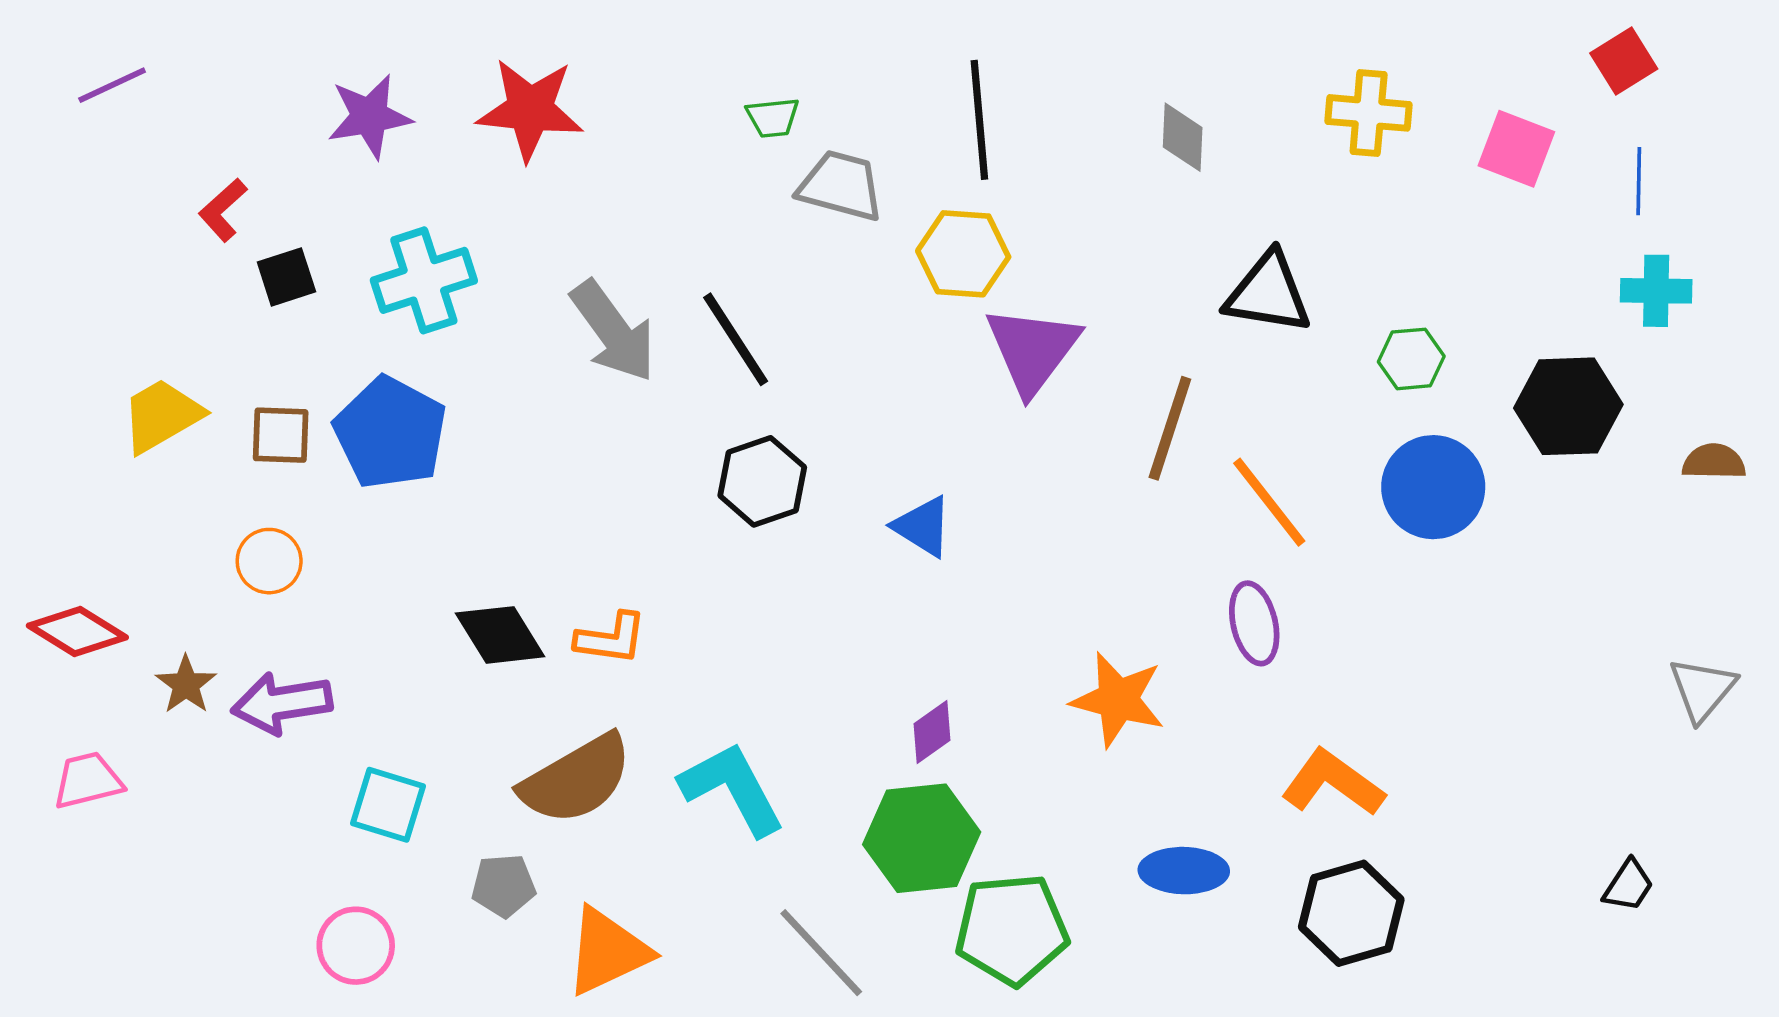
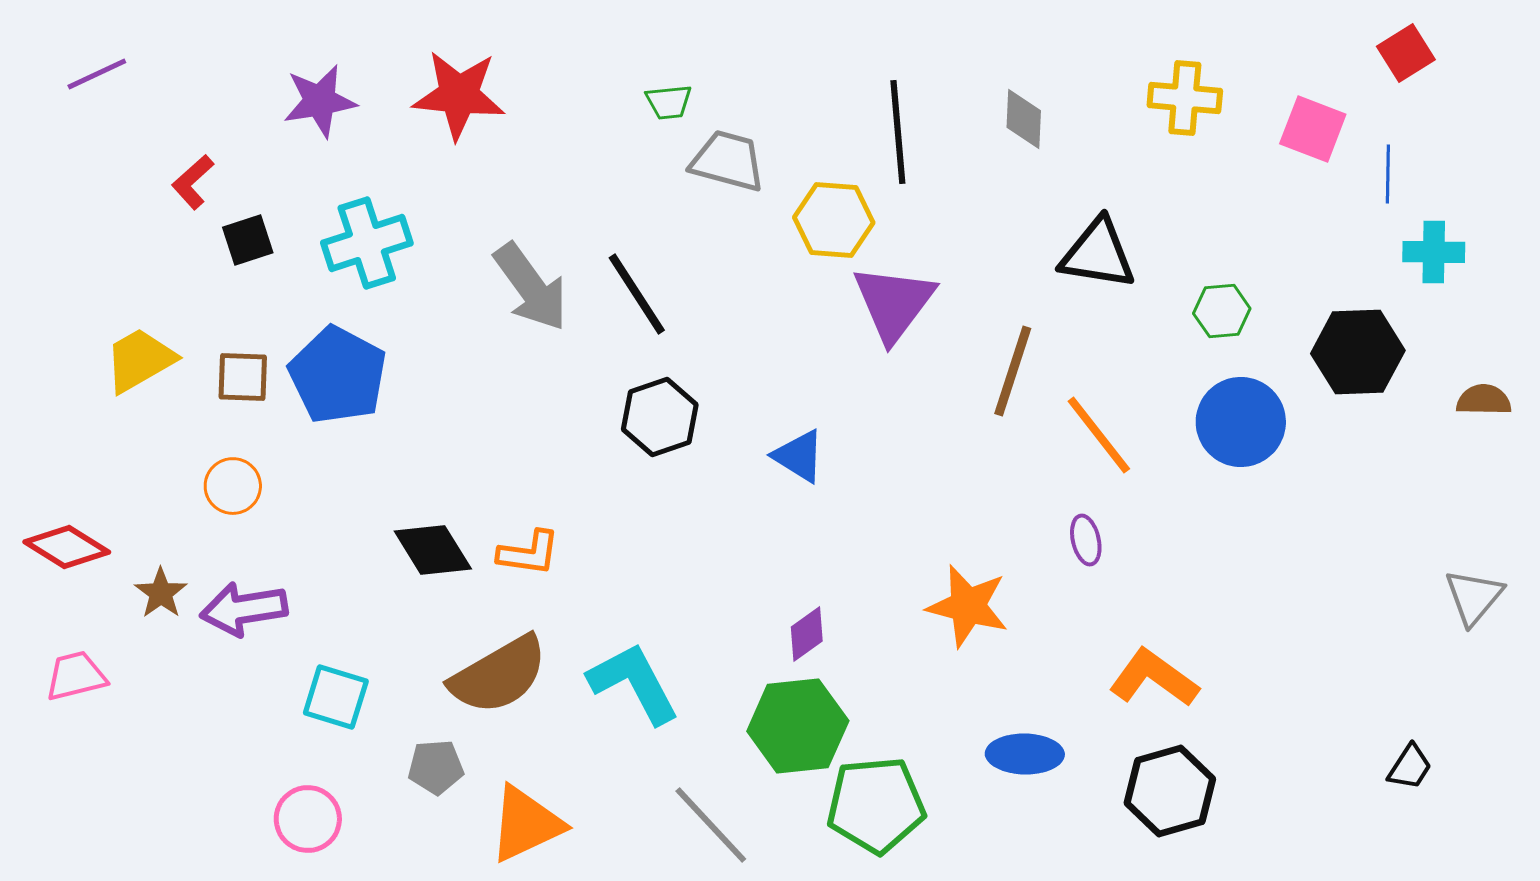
black line: (979, 120) -> (898, 132), moved
blue line: (1639, 181) -> (1388, 174), moved
purple ellipse: (1254, 623) -> (1086, 540), size x0.7

